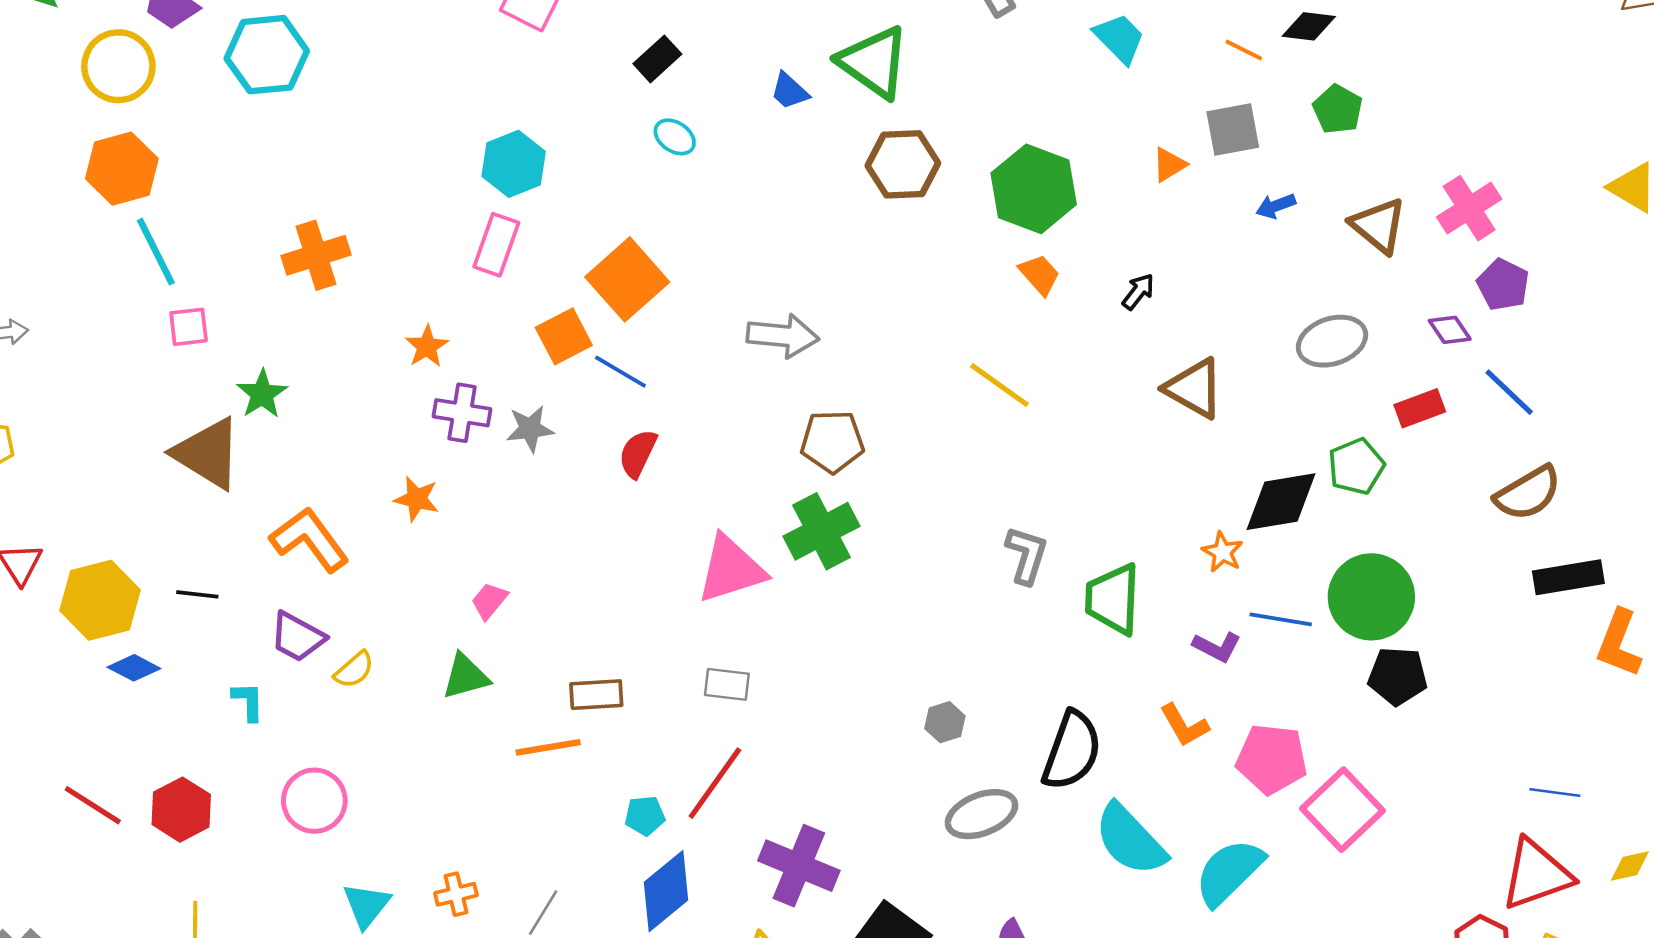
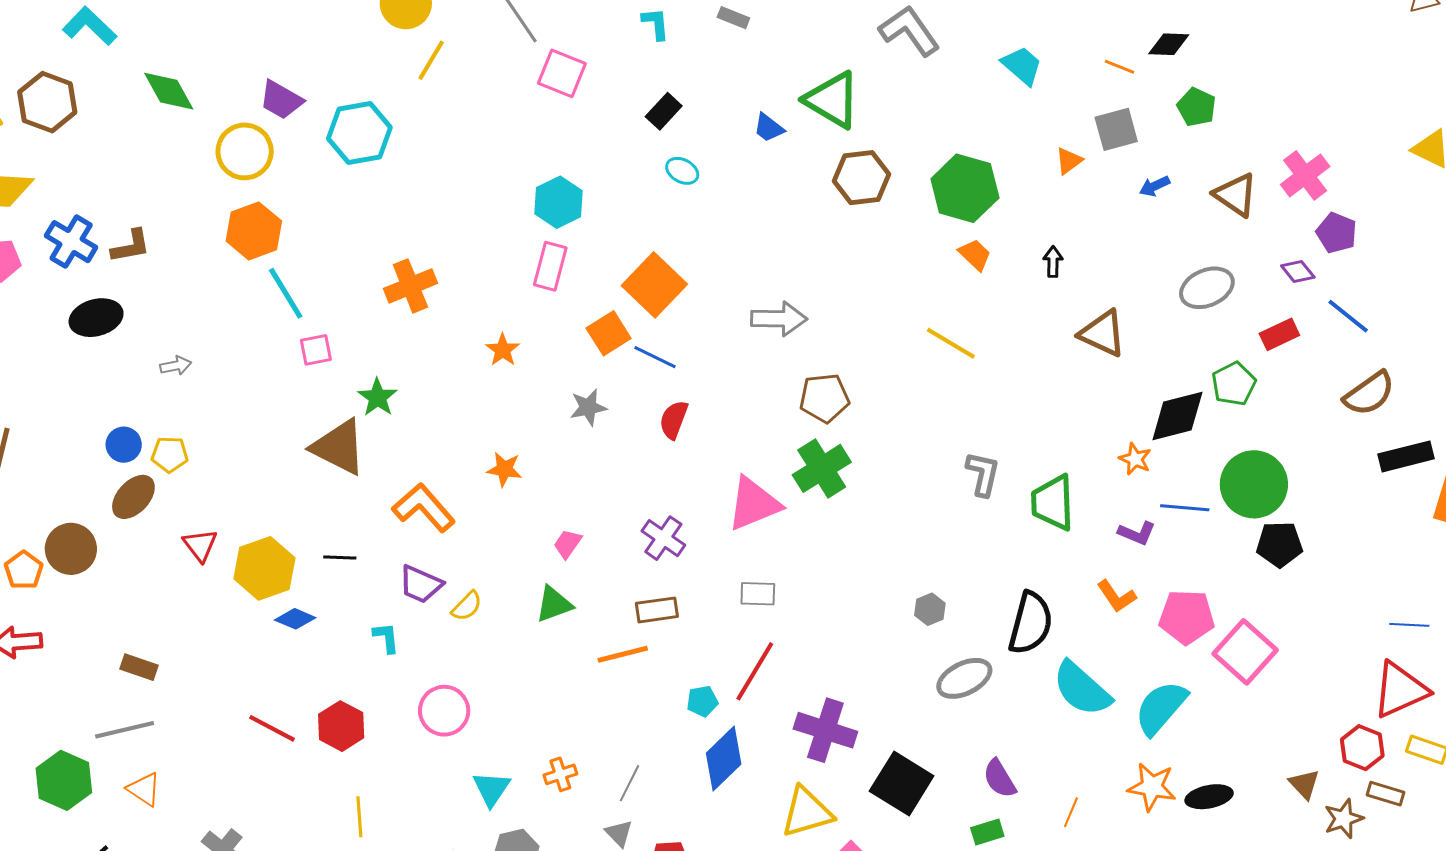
black arrow: (1138, 292) -> (1053, 262), turned -32
purple cross: (462, 413) -> (663, 538), moved, turned 30

